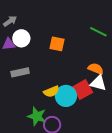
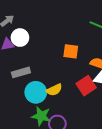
orange square: (57, 44) -> (71, 51), moved
cyan circle: (66, 96) -> (36, 92), moved

